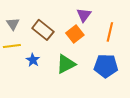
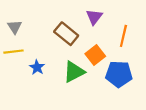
brown rectangle: (43, 30) -> (66, 34), moved
orange square: (75, 34) -> (95, 55), moved

